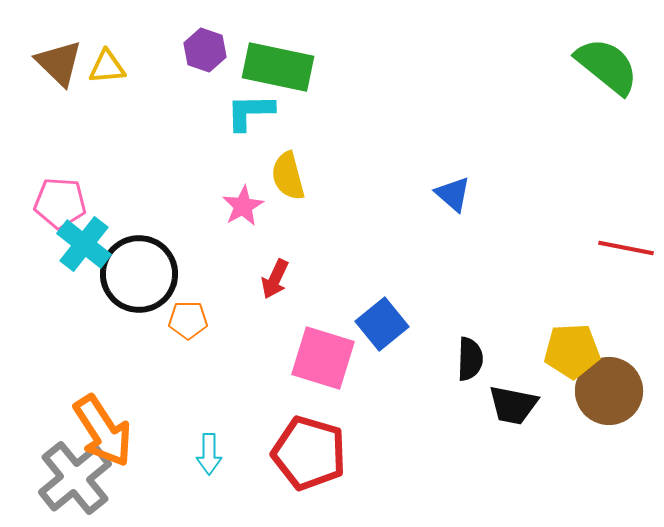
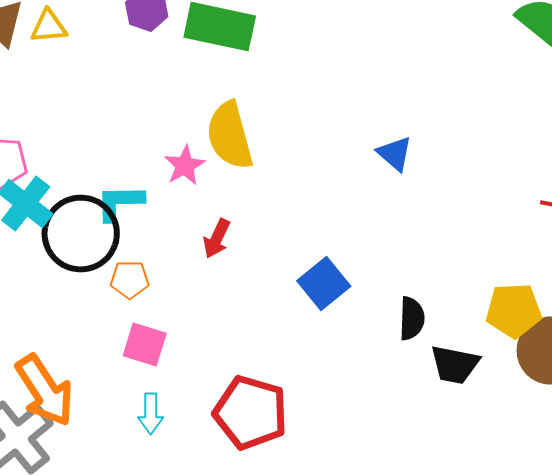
cyan L-shape: (250, 112) -> (120, 203), moved
yellow semicircle: (288, 176) -> (230, 136), size x1.4
pink square: (323, 358) -> (145, 345), moved, size x0.7

